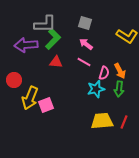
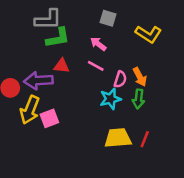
gray square: (85, 23) -> (108, 18), moved
green L-shape: (53, 39) -> (58, 38), turned 35
purple arrow: (26, 45) -> (38, 81), moved

